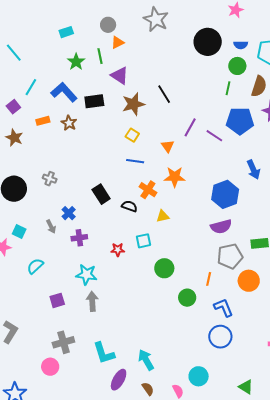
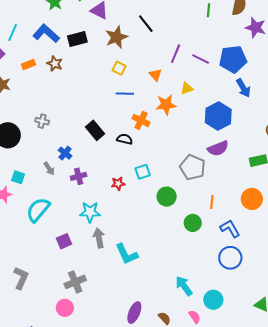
blue pentagon: (240, 121) -> (233, 59), moved
yellow triangle: (163, 216) -> (187, 88), moved
gray pentagon: (230, 256) -> (193, 167), moved, turned -30
cyan semicircle: (35, 266) -> (38, 210), size x1.5
cyan L-shape: (104, 353) -> (127, 254), moved
cyan arrow: (146, 360) -> (184, 286), moved

